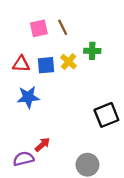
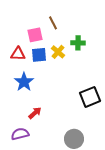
pink square: (39, 28) -> (35, 35), moved
blue star: (28, 97) -> (24, 82), turned -30
red arrow: (42, 145) -> (35, 113), moved

